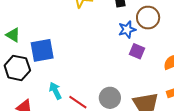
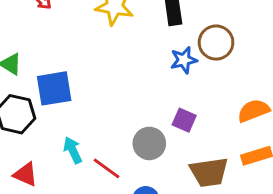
purple square: (137, 51) -> (184, 120), moved
gray circle: (110, 98) -> (149, 143), moved

